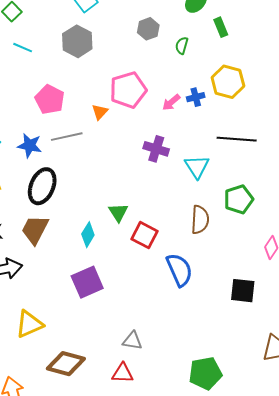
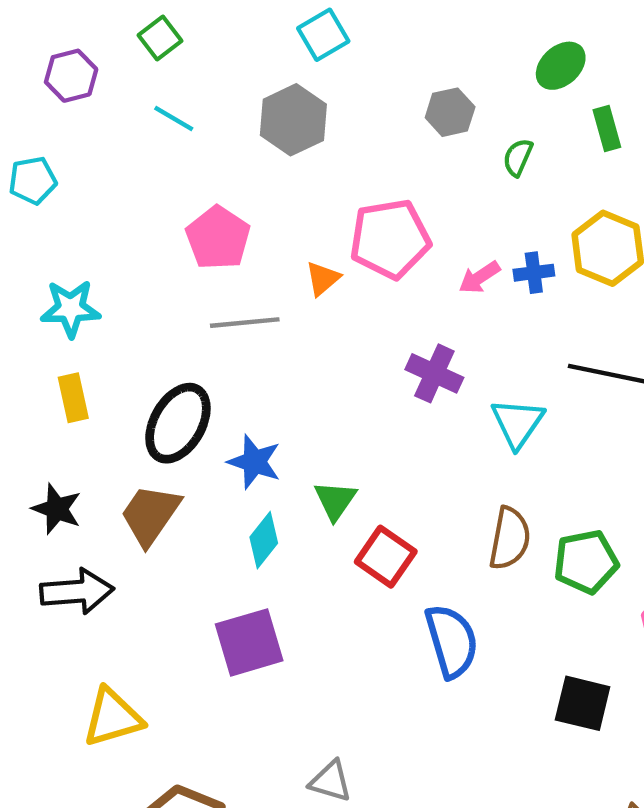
blue star: (30, 146) -> (254, 462), moved
green pentagon: (239, 199) -> (586, 562), moved

